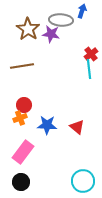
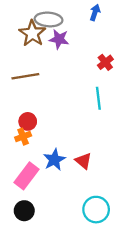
gray ellipse: (61, 20) -> (49, 19), moved
cyan line: (89, 69) -> (98, 98), moved
blue star: (47, 125) -> (54, 160), moved, turned -30
red triangle: (77, 127) -> (83, 161), moved

